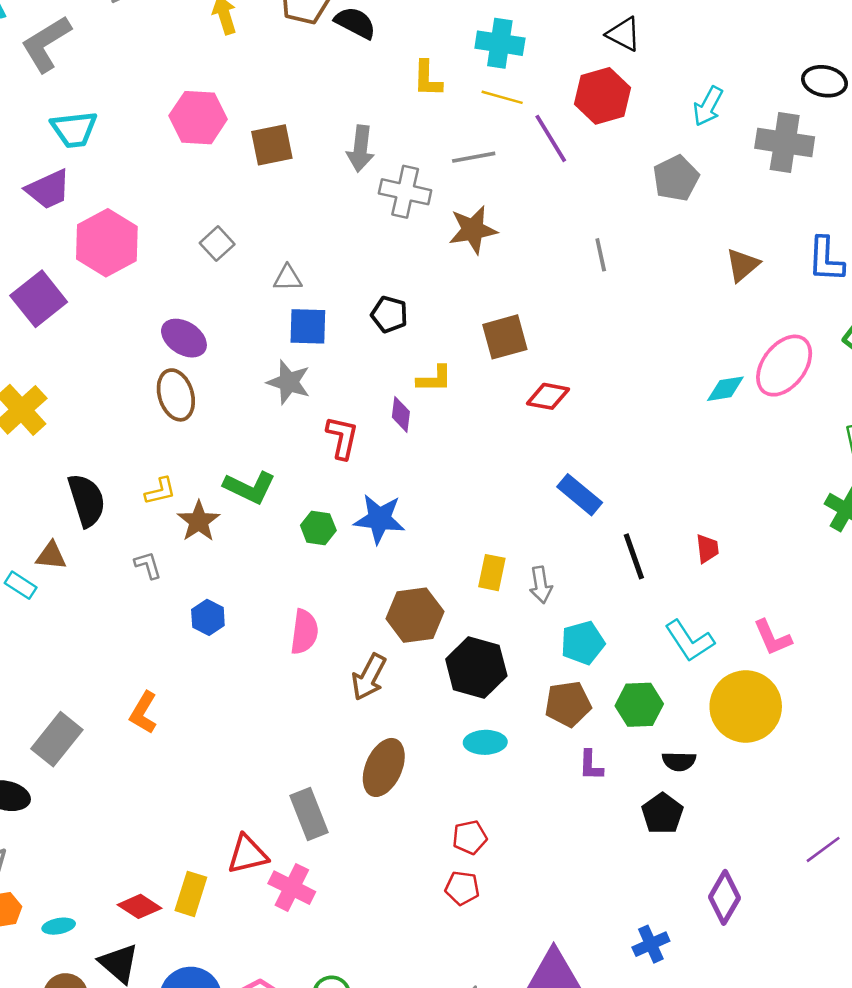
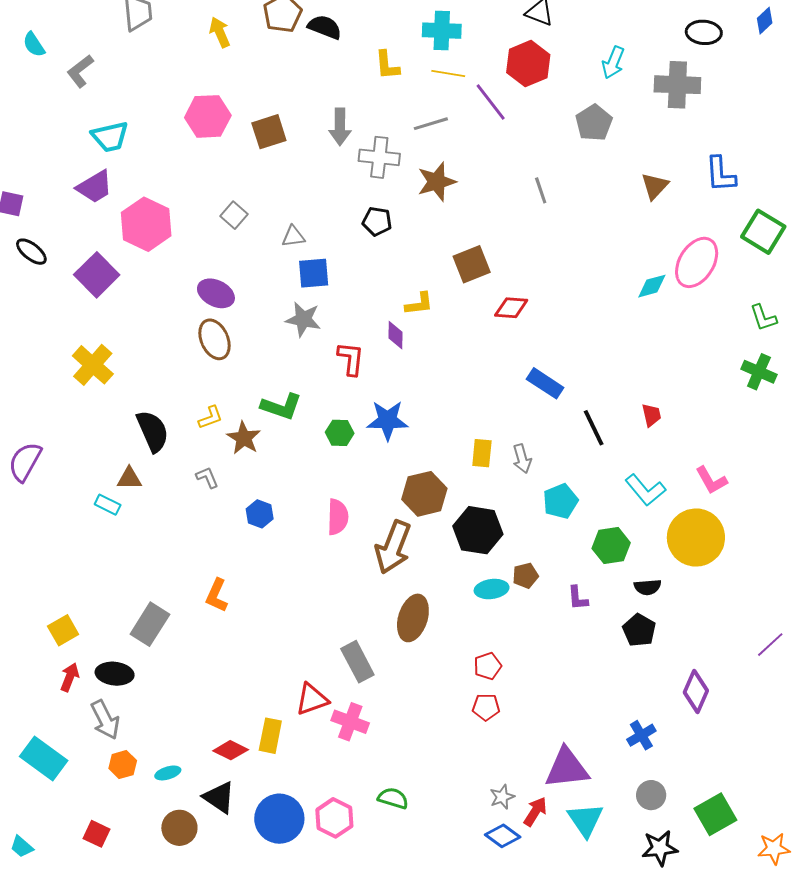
gray L-shape: (46, 44) -> (80, 71), size x0.7
black pentagon: (389, 314) -> (377, 221), moved
brown arrow: (369, 677) -> (393, 547), size x1.4
brown pentagon: (568, 704) -> (525, 576), moved, size x0.7

